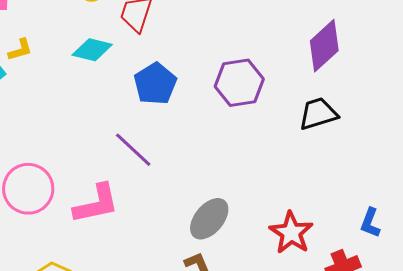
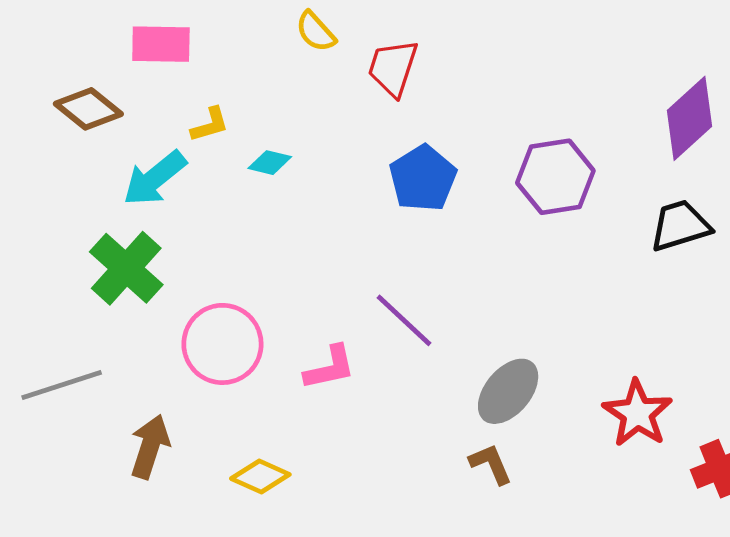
cyan diamond: (92, 50) -> (270, 163), moved, size x0.7
purple line: (133, 150) -> (404, 320), moved
pink L-shape: (96, 204) -> (330, 368), size x0.7

